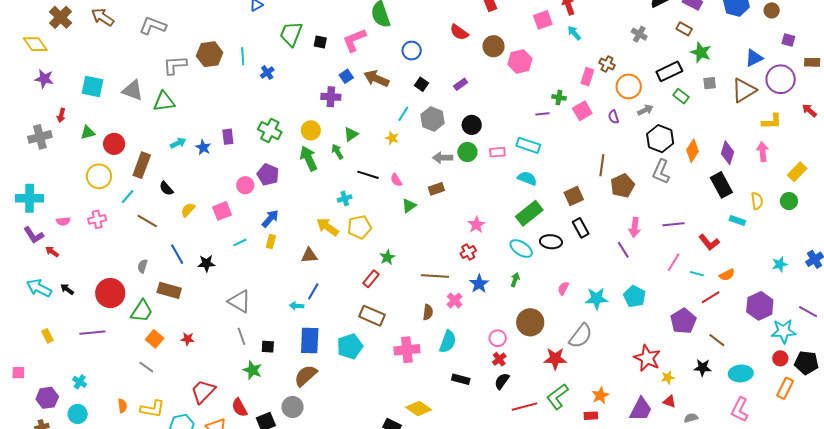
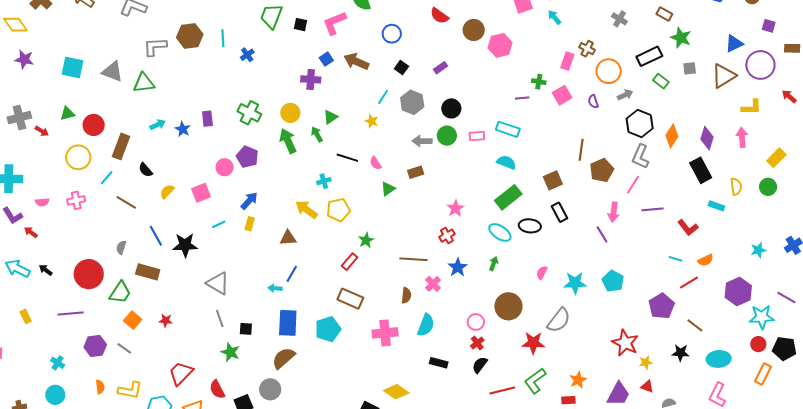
red arrow: (61, 115) -> (42, 131), moved, turned -72
pink line: (674, 262) -> (633, 185), moved
black star: (206, 263) -> (185, 245), size x1.4
purple hexagon: (47, 398) -> (95, 346), moved

